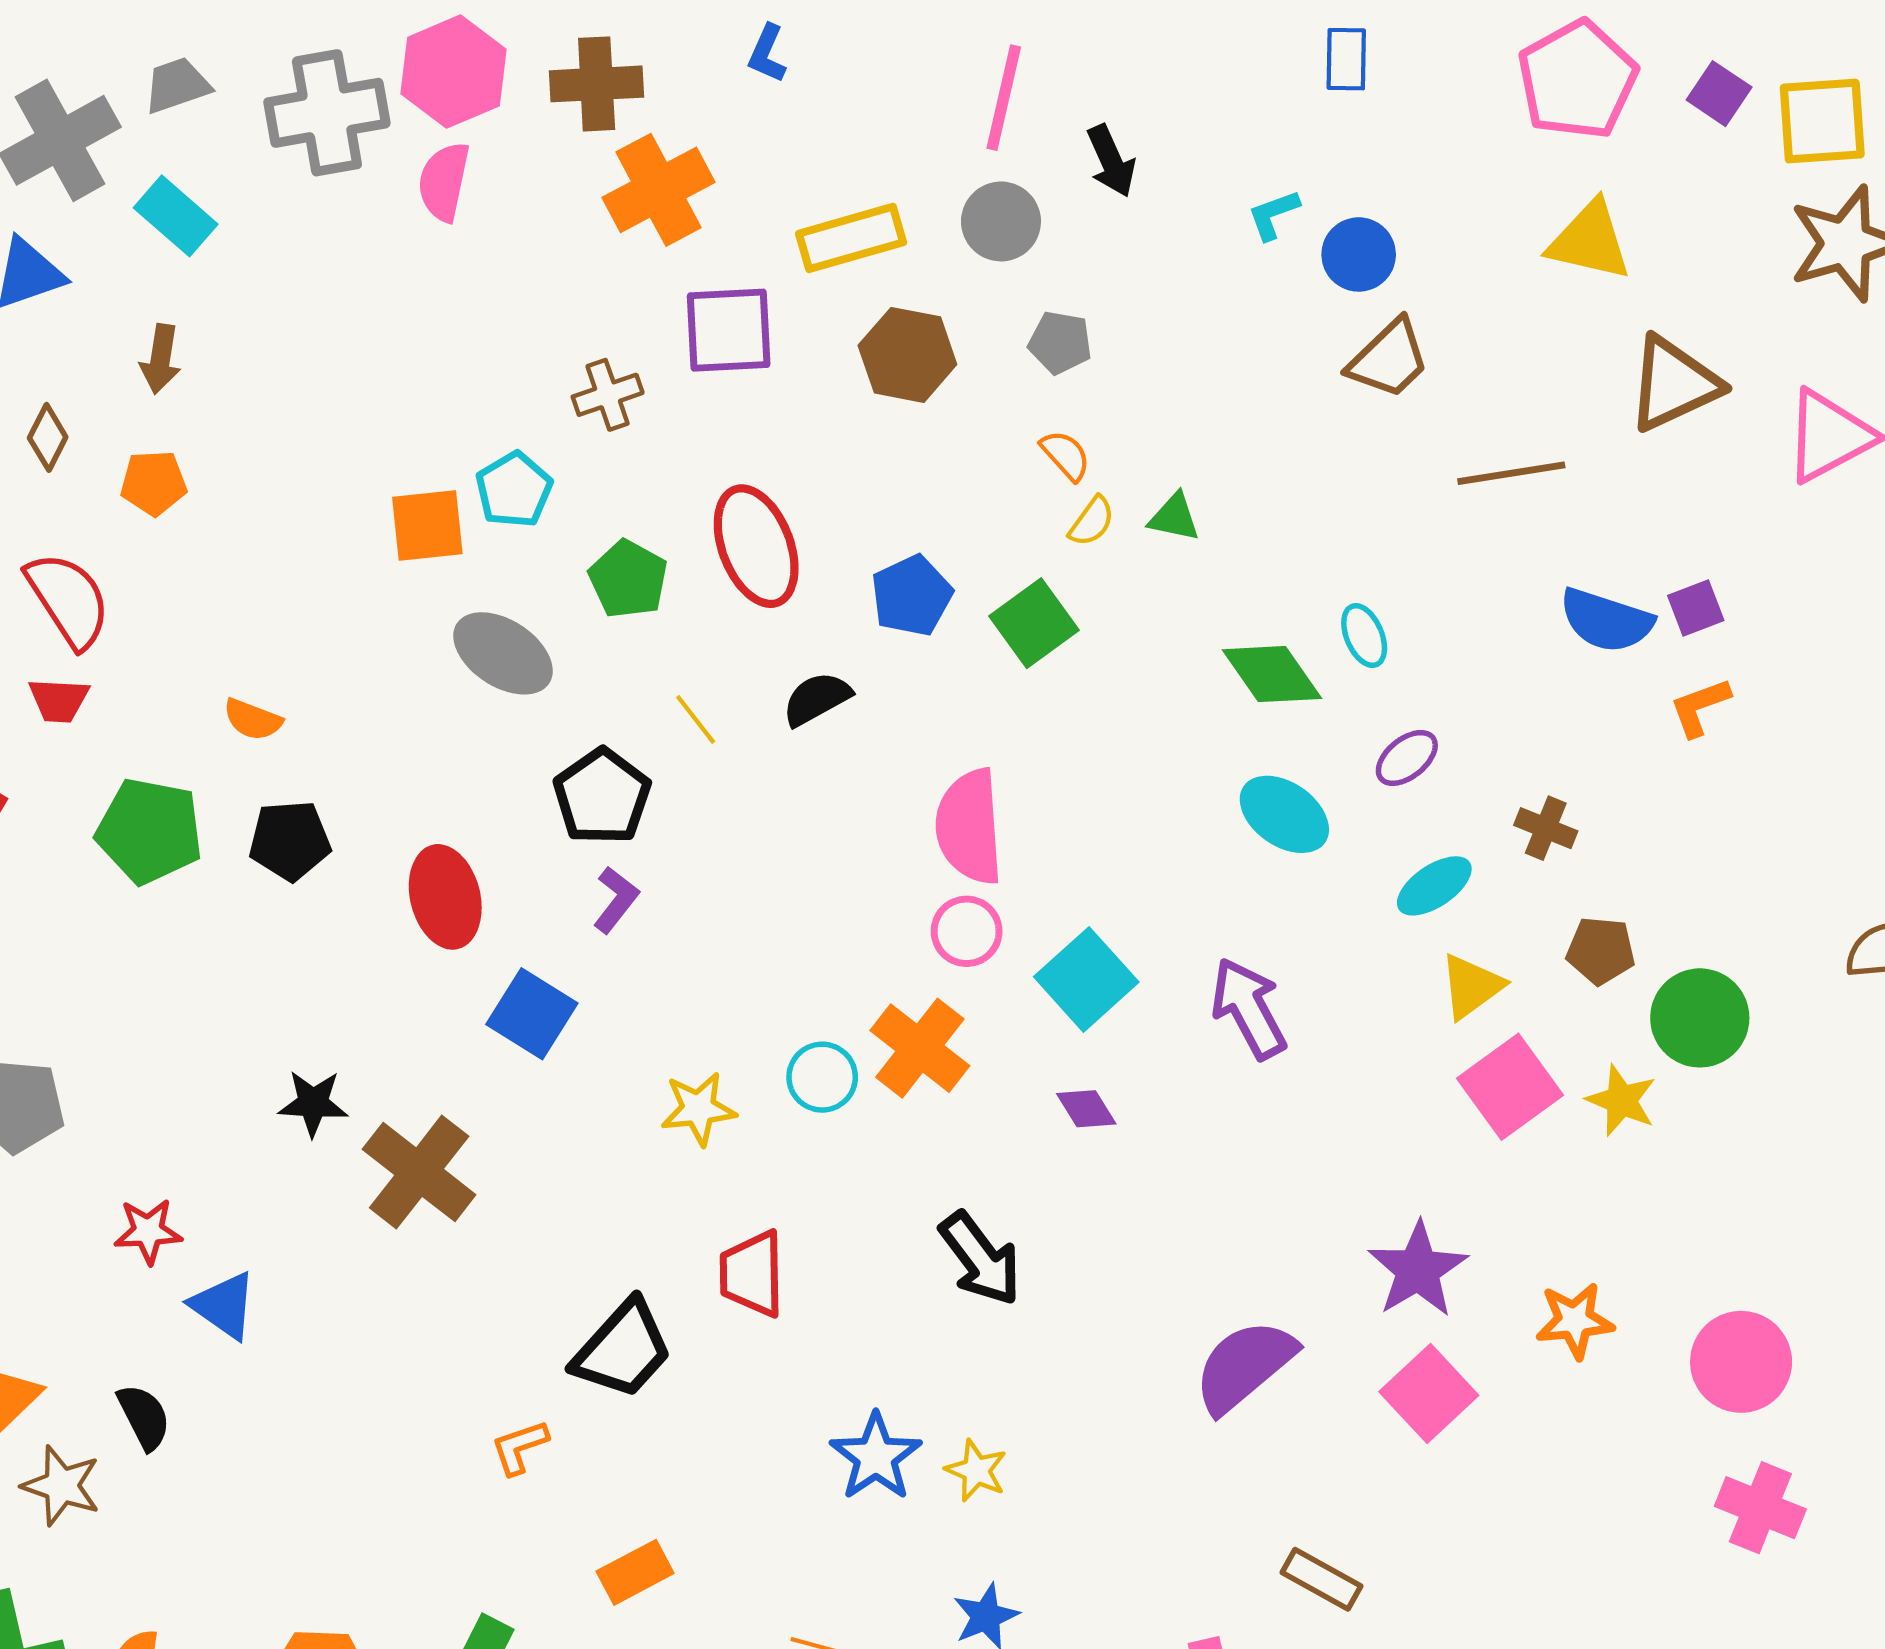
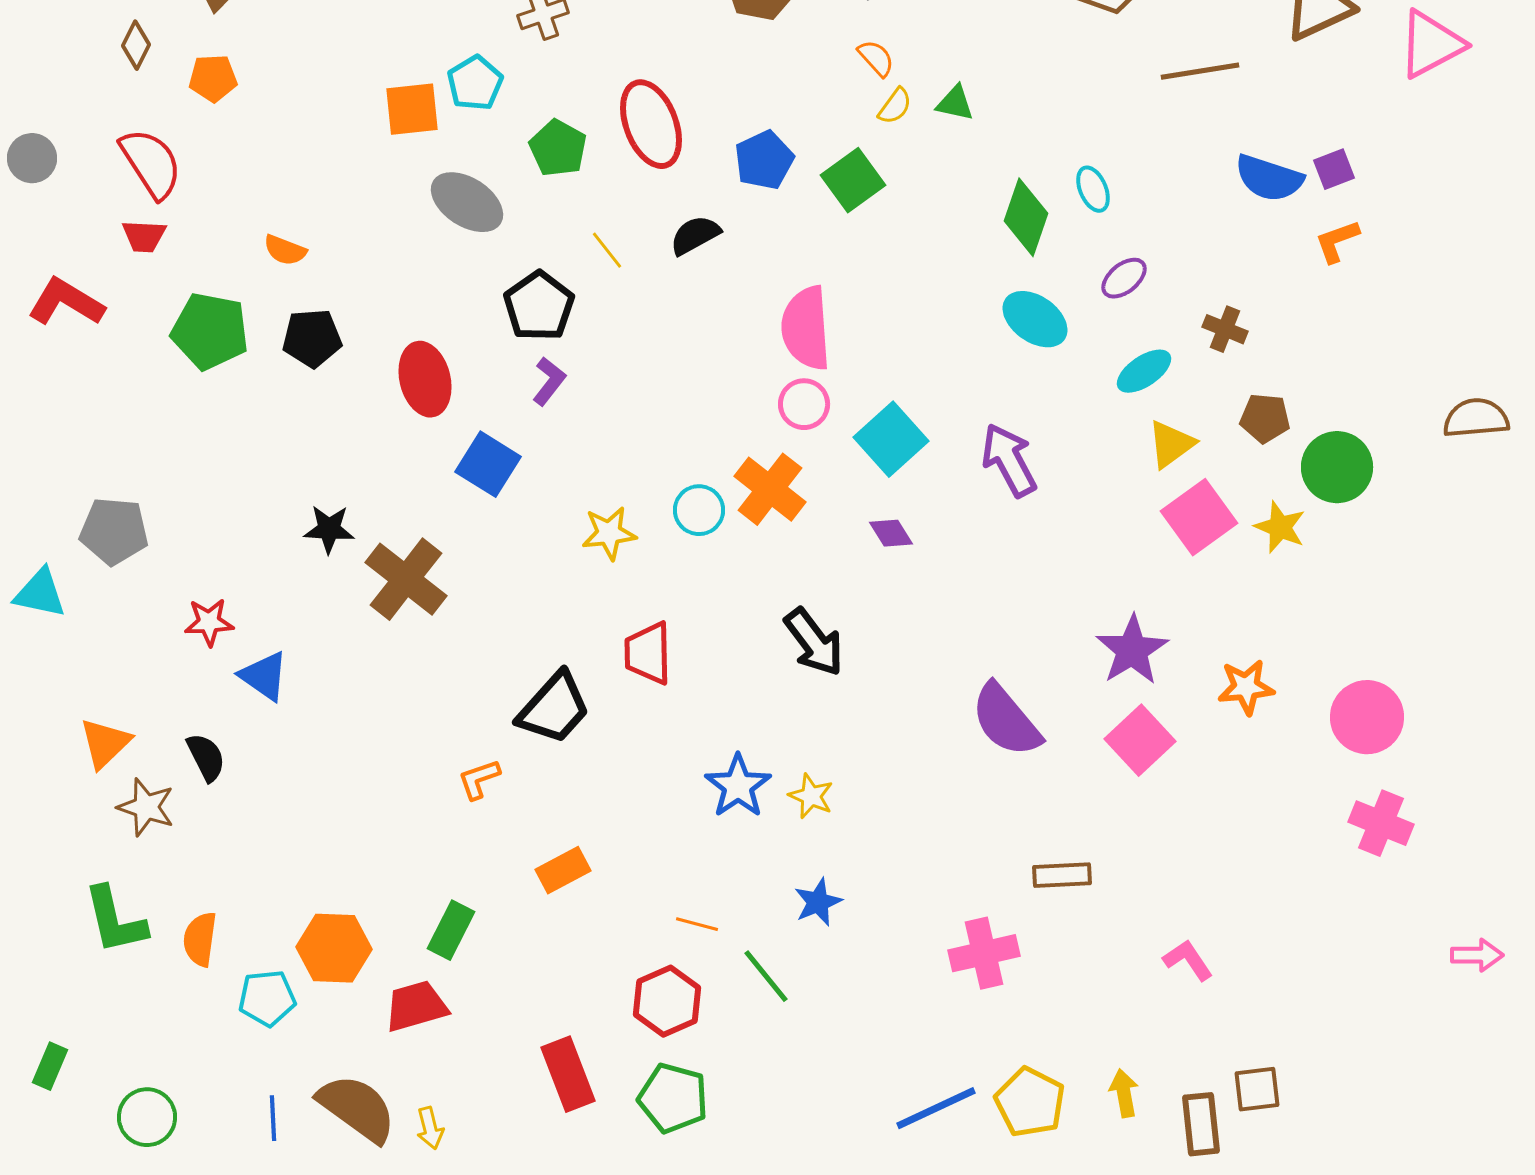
green diamond: (1272, 674) -> (1026, 217), turned 54
purple semicircle: (1244, 1366) -> (1006, 720), turned -90
brown rectangle: (1321, 1579) -> (1062, 875), turned -32

